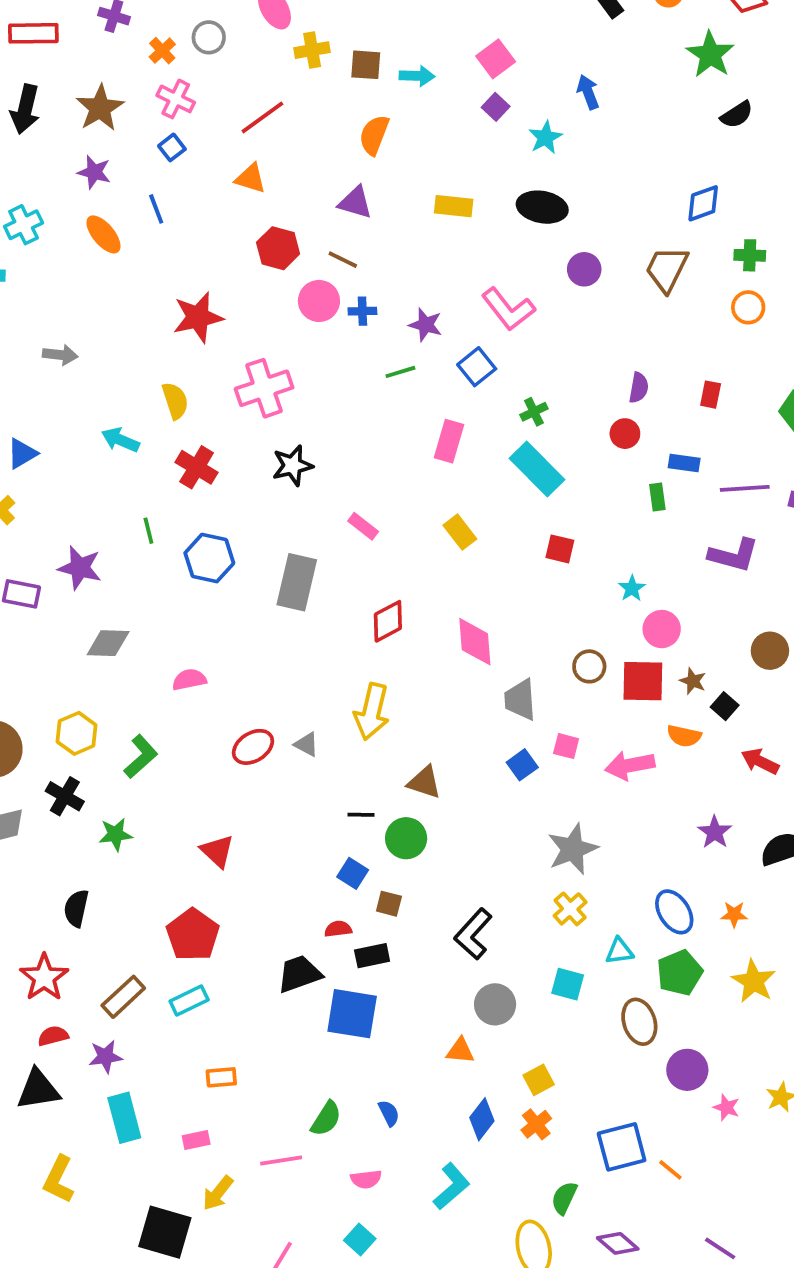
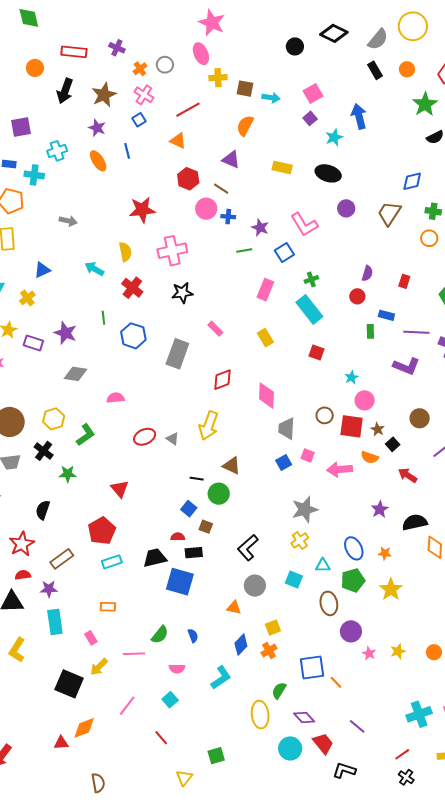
blue arrow: (588, 92) -> (359, 116), size x1.4
cyan rectangle: (189, 1000) -> (112, 562), moved
pink rectangle: (196, 1140) -> (91, 638), turned 64

